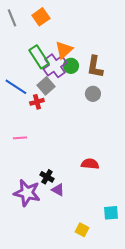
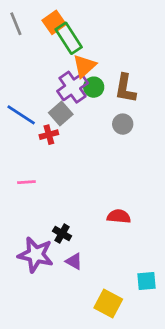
green rectangle: (39, 57) -> (69, 38), moved
purple triangle: (58, 190) -> (74, 261), moved
yellow square: (82, 230) -> (108, 303), size x1.5

